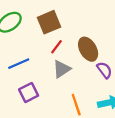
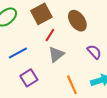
brown ellipse: (88, 49) -> (77, 21), moved

